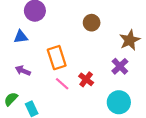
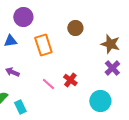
brown star: (130, 40) -> (110, 44), turned -30
orange rectangle: (57, 58) -> (43, 45), moved
purple cross: (120, 66) -> (112, 68), moved

